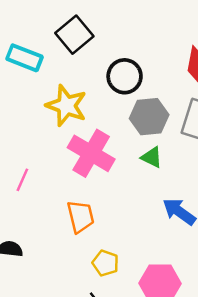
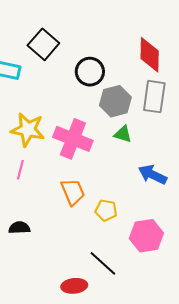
yellow star: (66, 106) -> (28, 130), moved
yellow pentagon: (106, 263) -> (106, 210), moved

